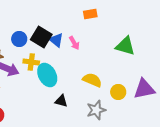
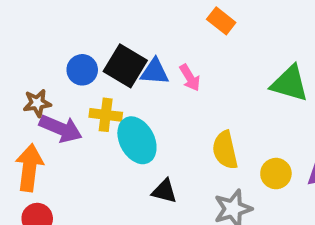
orange rectangle: (90, 14) -> (221, 21), turned 48
blue triangle: (56, 40) -> (155, 72), turned -35
yellow semicircle: (92, 80) -> (225, 150), turned -126

